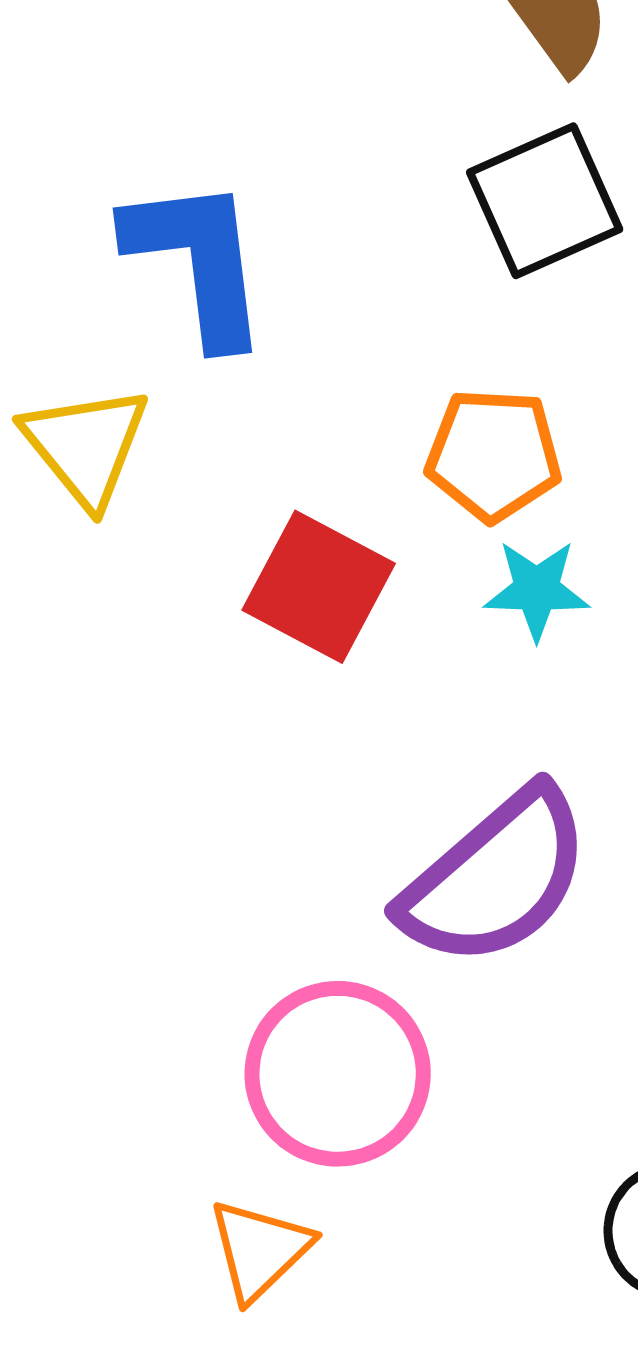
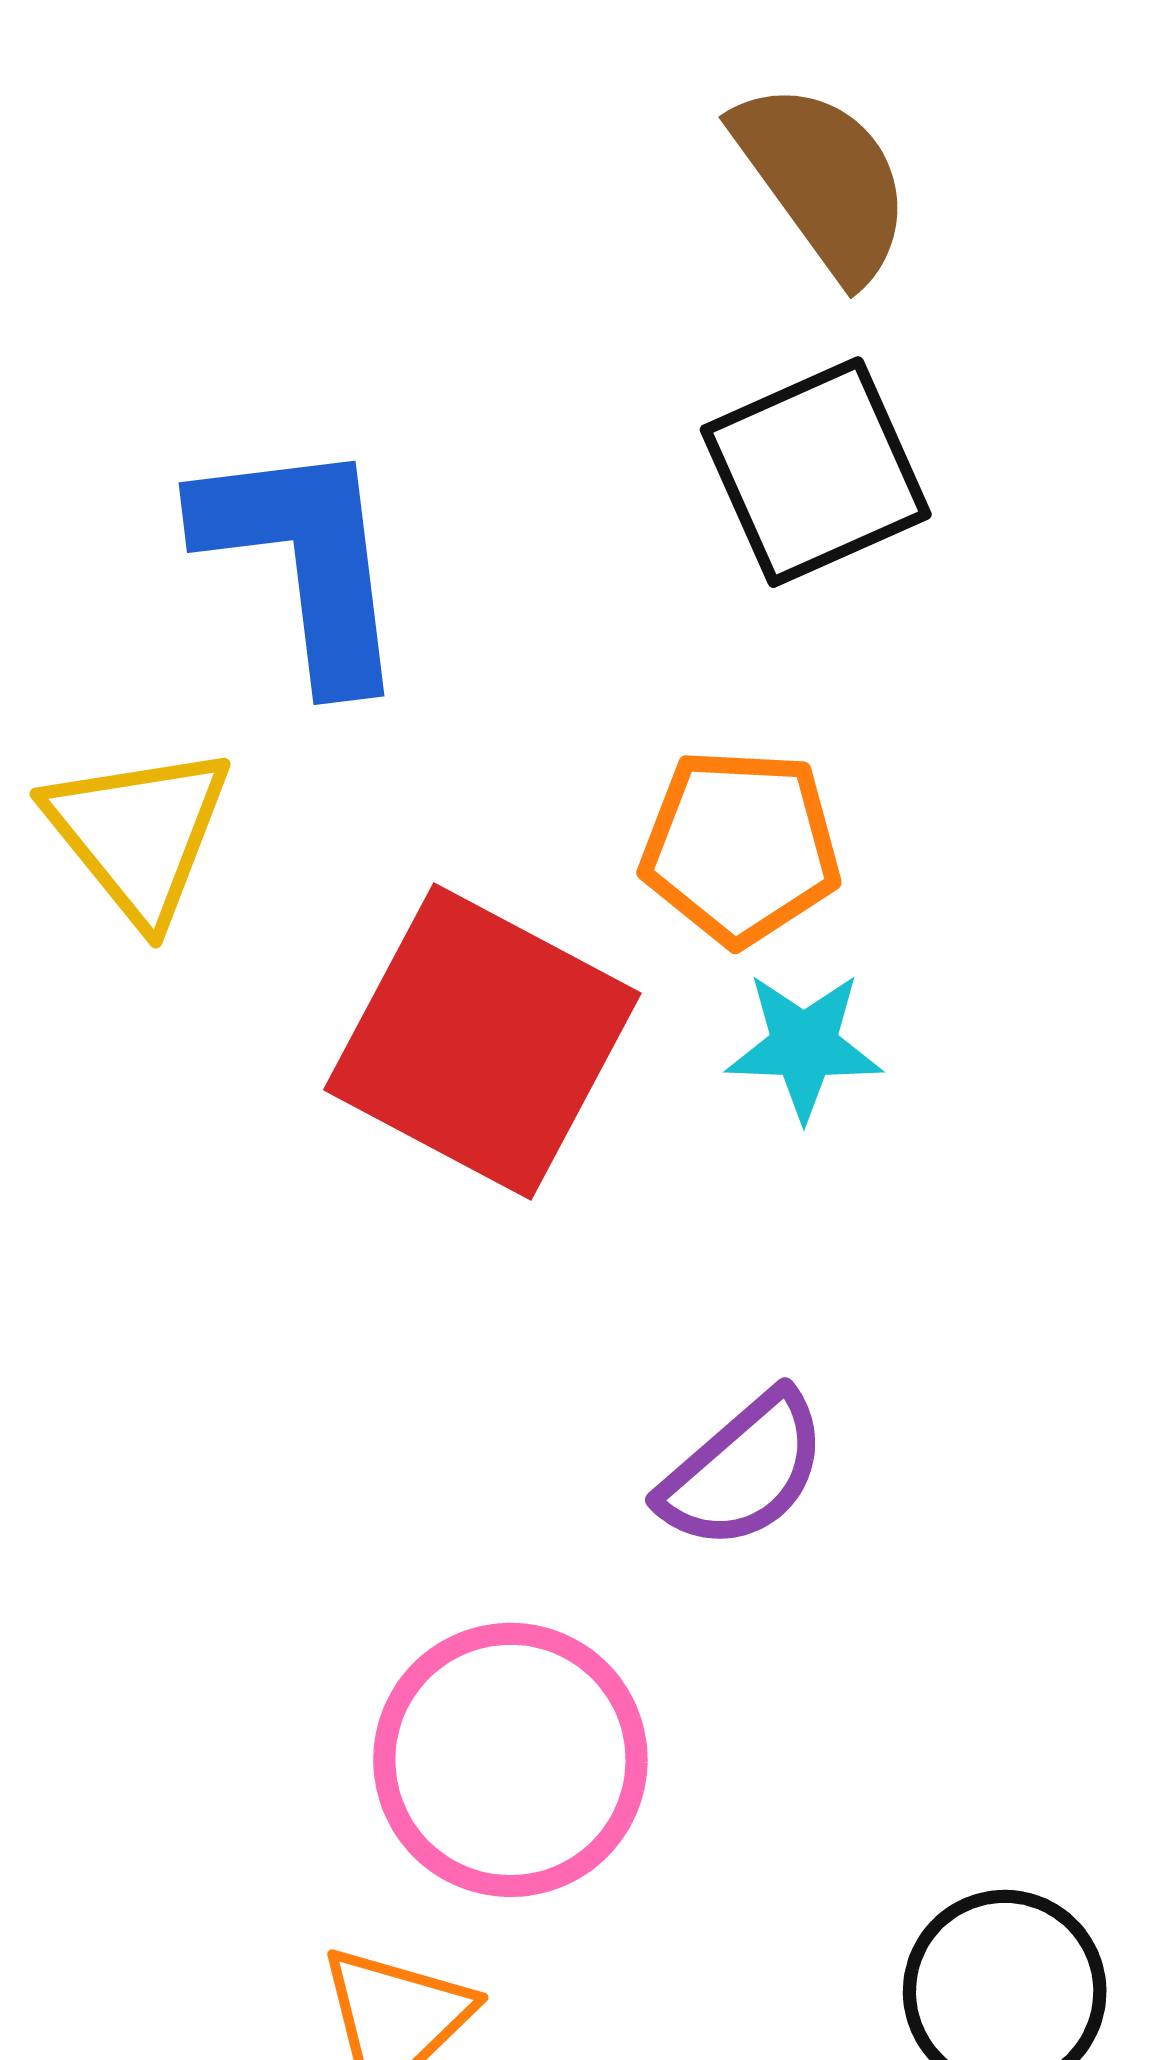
red square: (319, 587) -> (482, 1041), size x1.4
purple semicircle: (496, 878) -> (744, 1471), size x0.6

